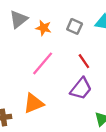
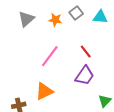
gray square: (75, 26) -> (76, 13), moved, turned 32
orange star: (44, 28) -> (55, 20), moved

